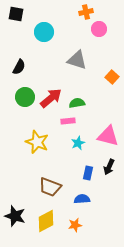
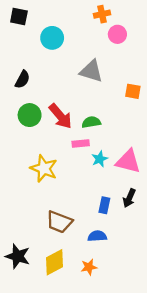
orange square: (112, 77) -> (133, 91), turned -32
red arrow: (51, 98) -> (60, 116), turned 90
cyan star: (78, 143) -> (100, 159), moved

